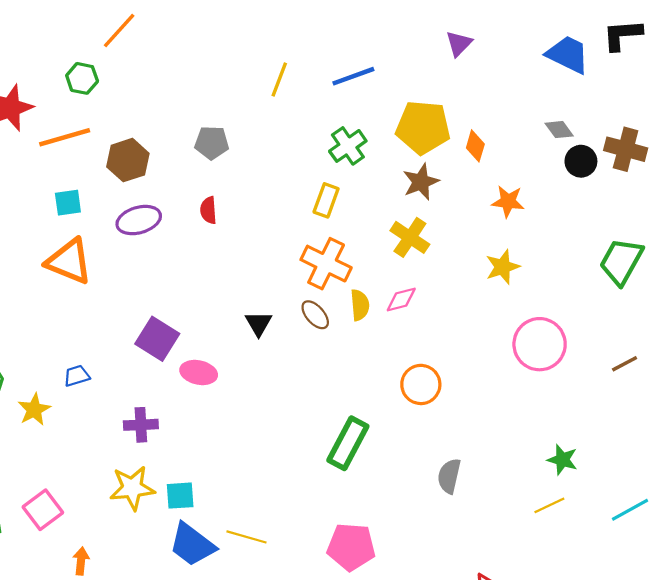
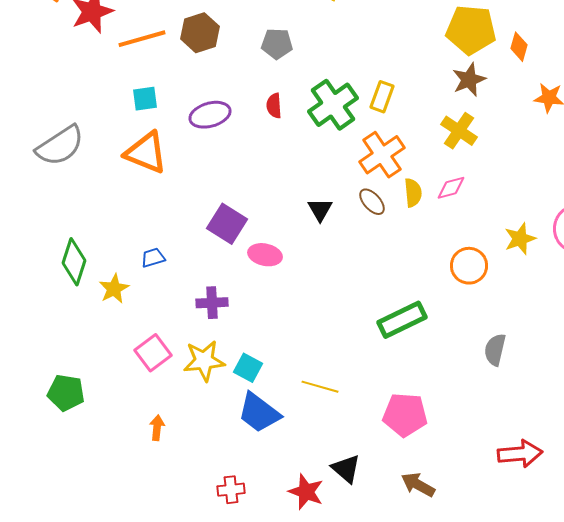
green cross: (348, 146) -> (333, 105), moved, size x1.4
brown hexagon: (128, 160) -> (200, 33), moved
orange cross: (326, 264) -> (382, 155), turned 30
yellow star: (503, 267) -> (520, 239), moved
green rectangle: (348, 443) -> (402, 320), turned 36
cyan square: (180, 496) -> (248, 368), turned 32
pink square: (43, 510) -> (153, 353), moved
yellow line: (247, 537) -> (320, 387), moved

